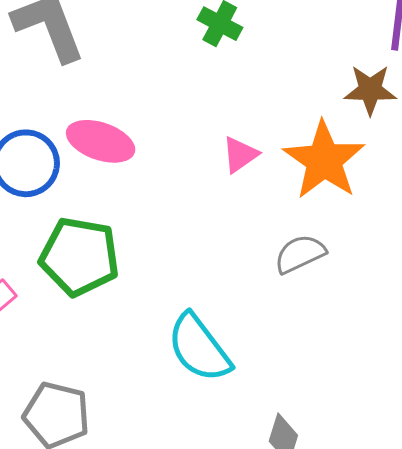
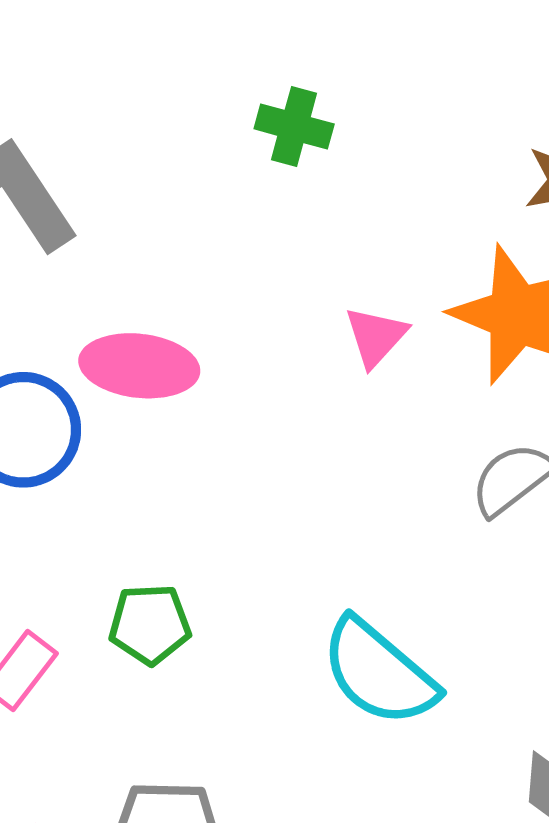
green pentagon: (79, 257) -> (150, 624), moved, size x0.6

